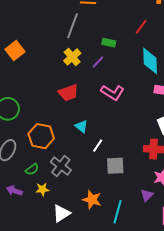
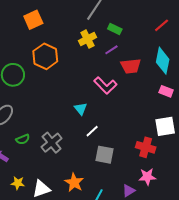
green rectangle: (109, 43) -> (115, 29), moved
pink L-shape: (113, 92) -> (105, 85), moved
red trapezoid: (68, 93) -> (131, 66), moved
orange hexagon: (41, 136) -> (45, 56), moved
yellow star: (42, 189) -> (18, 183), moved

